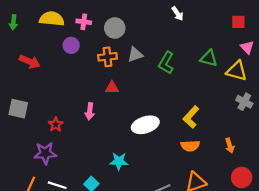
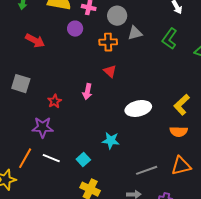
gray triangle: (135, 55) -> (135, 33), moved
green L-shape: (166, 63) -> (170, 39), moved
red triangle: (112, 88) -> (110, 71), turned 40

